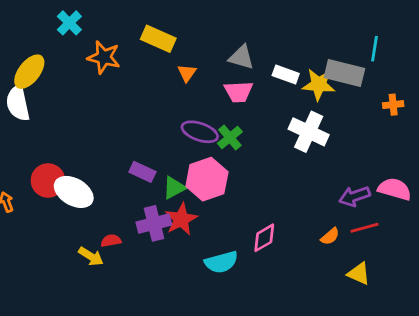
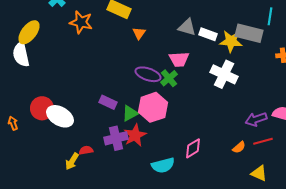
gray triangle: (241, 57) -> (187, 27), moved
pink trapezoid: (238, 92) -> (179, 59), moved
yellow arrow: (91, 256) -> (72, 161), turned 90

